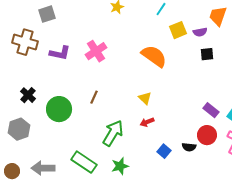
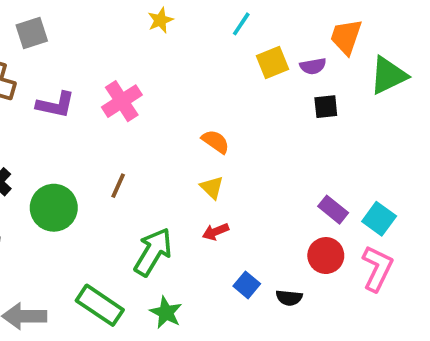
orange semicircle: (154, 56) -> (216, 142), moved, size x0.6
black semicircle: (189, 147) -> (289, 298), moved
green star: (120, 166) -> (166, 313), turned -30

